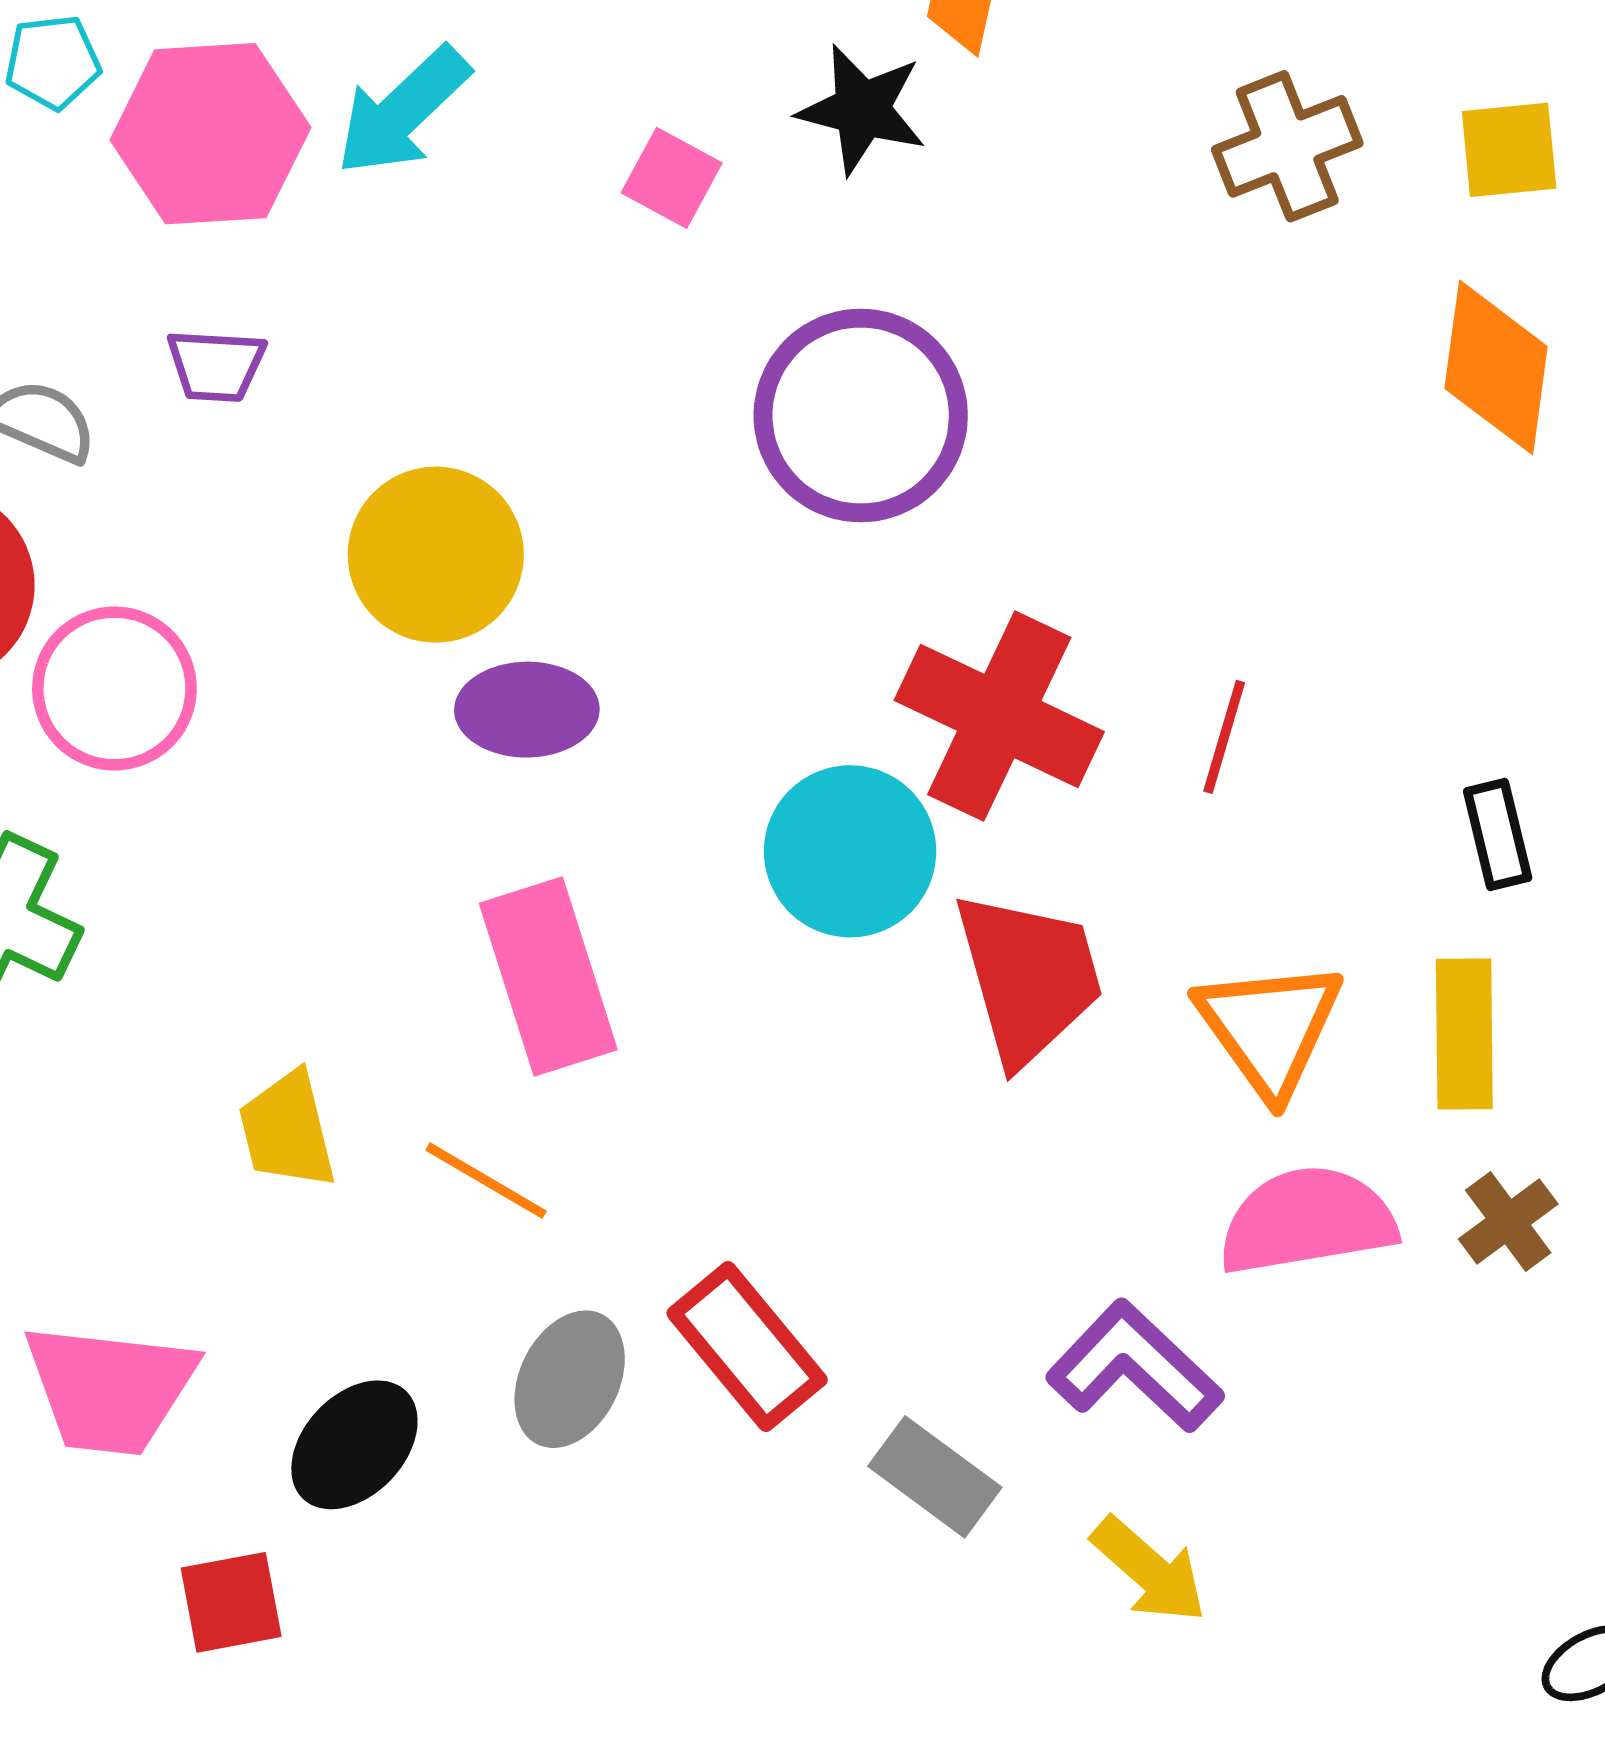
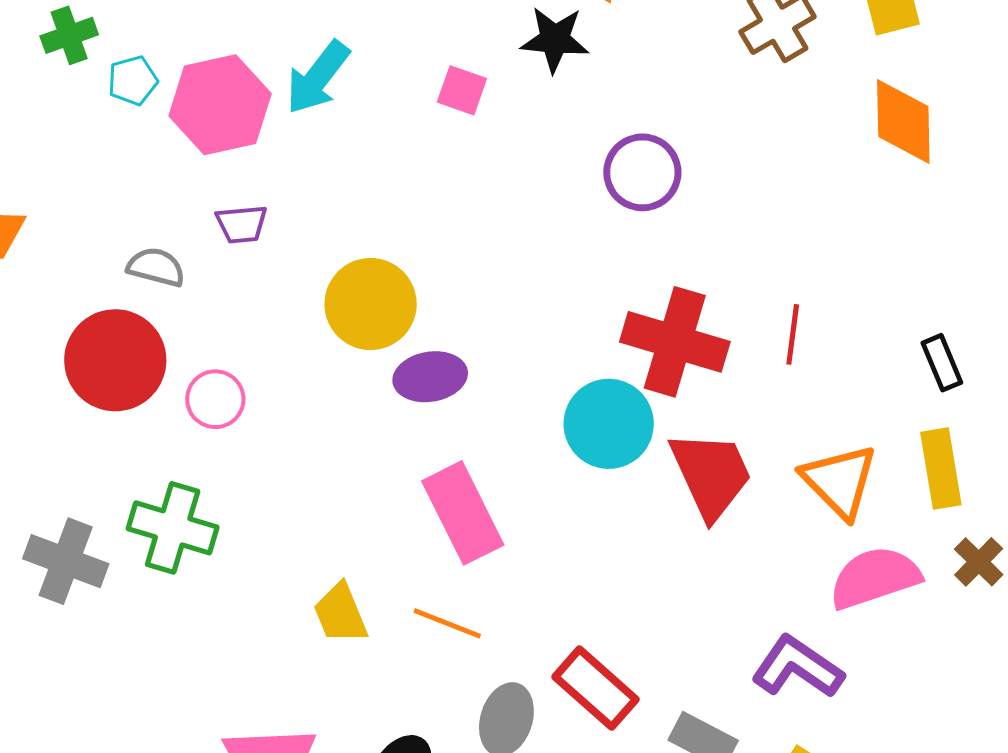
purple circle: (861, 415) -> (642, 172), moved, size x0.7
pink circle: (114, 688) -> (215, 399), size x0.7

